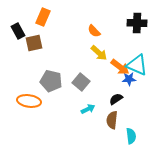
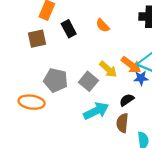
black rectangle: (18, 31) -> (69, 29), moved
yellow arrow: (99, 53) -> (108, 69), moved
cyan arrow: (88, 109) -> (96, 111), size x1.6

